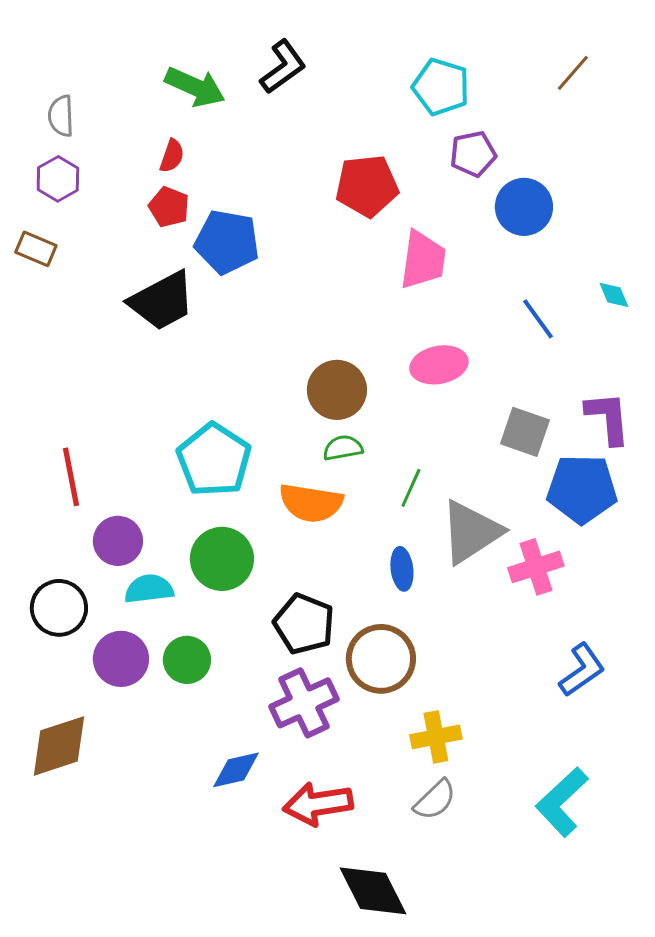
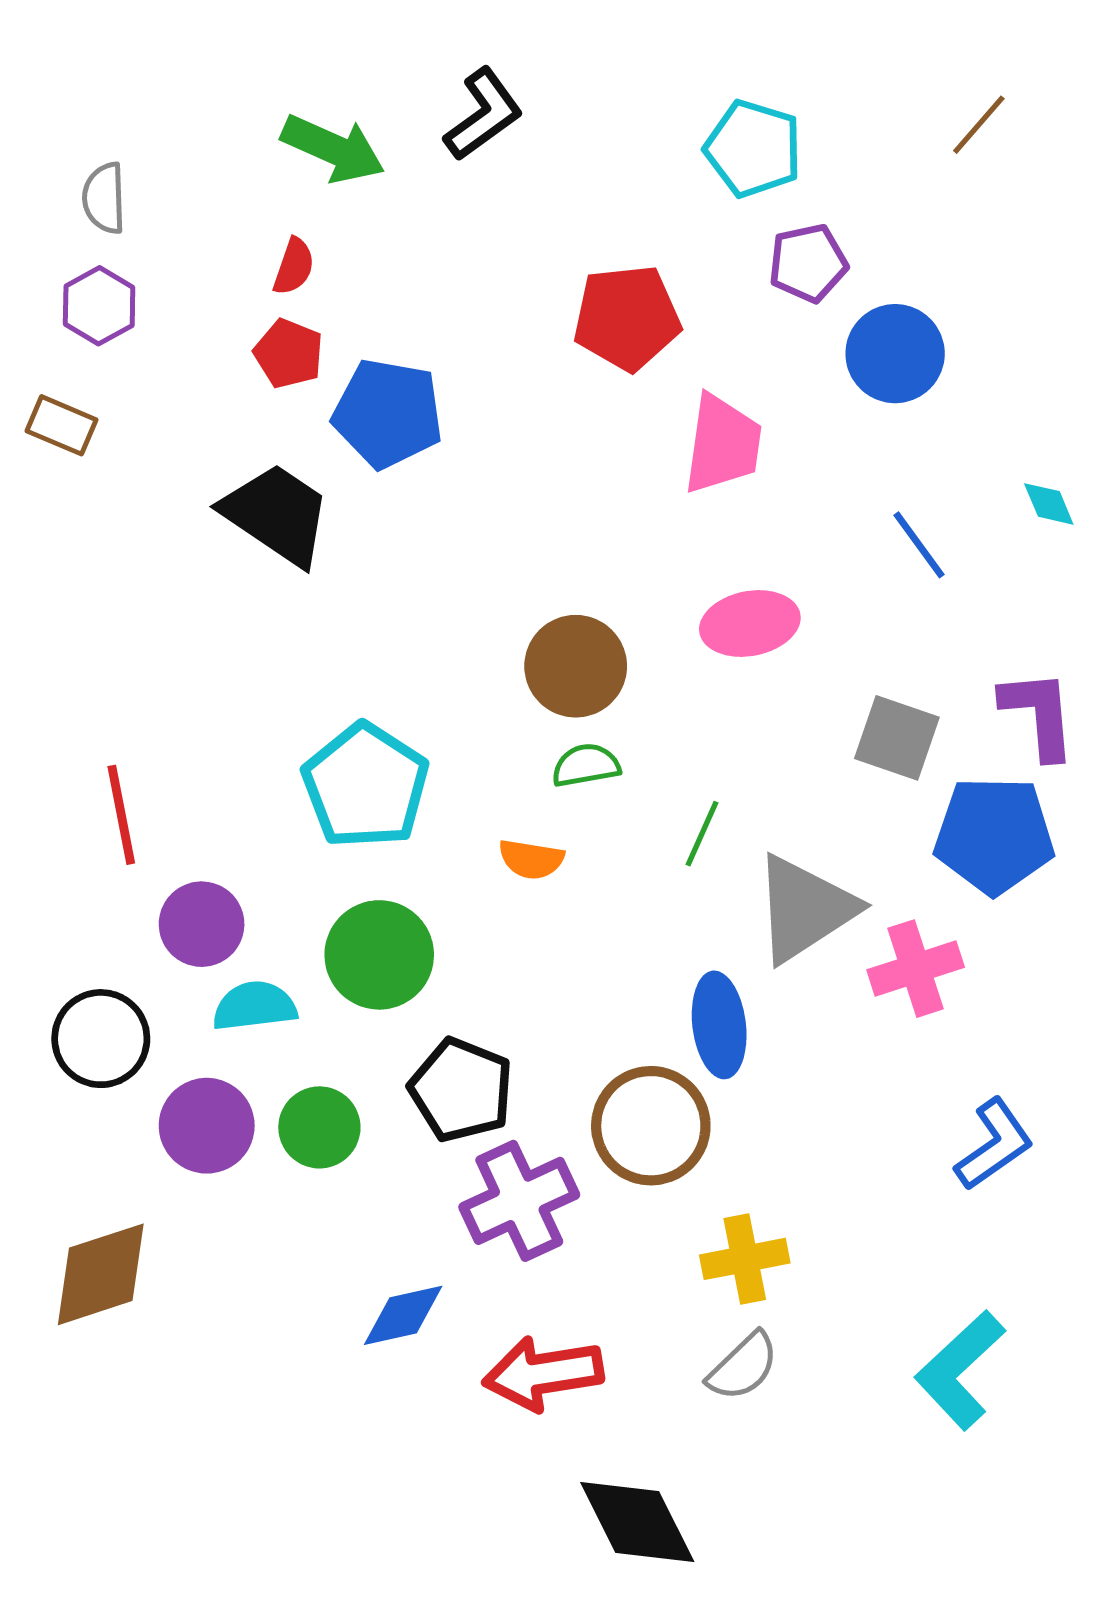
black trapezoid: (162, 301) -> (277, 514), turned -118
orange semicircle: (311, 503) -> (531, 859), size x0.6
blue ellipse: (402, 569) -> (719, 1025), moved, size x1.4
black pentagon: (304, 624) -> (461, 1090), moved

